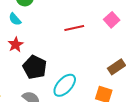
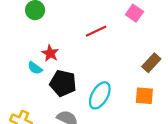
cyan semicircle: (15, 19) -> (35, 68), moved
red star: (16, 45) -> (50, 53), moved

